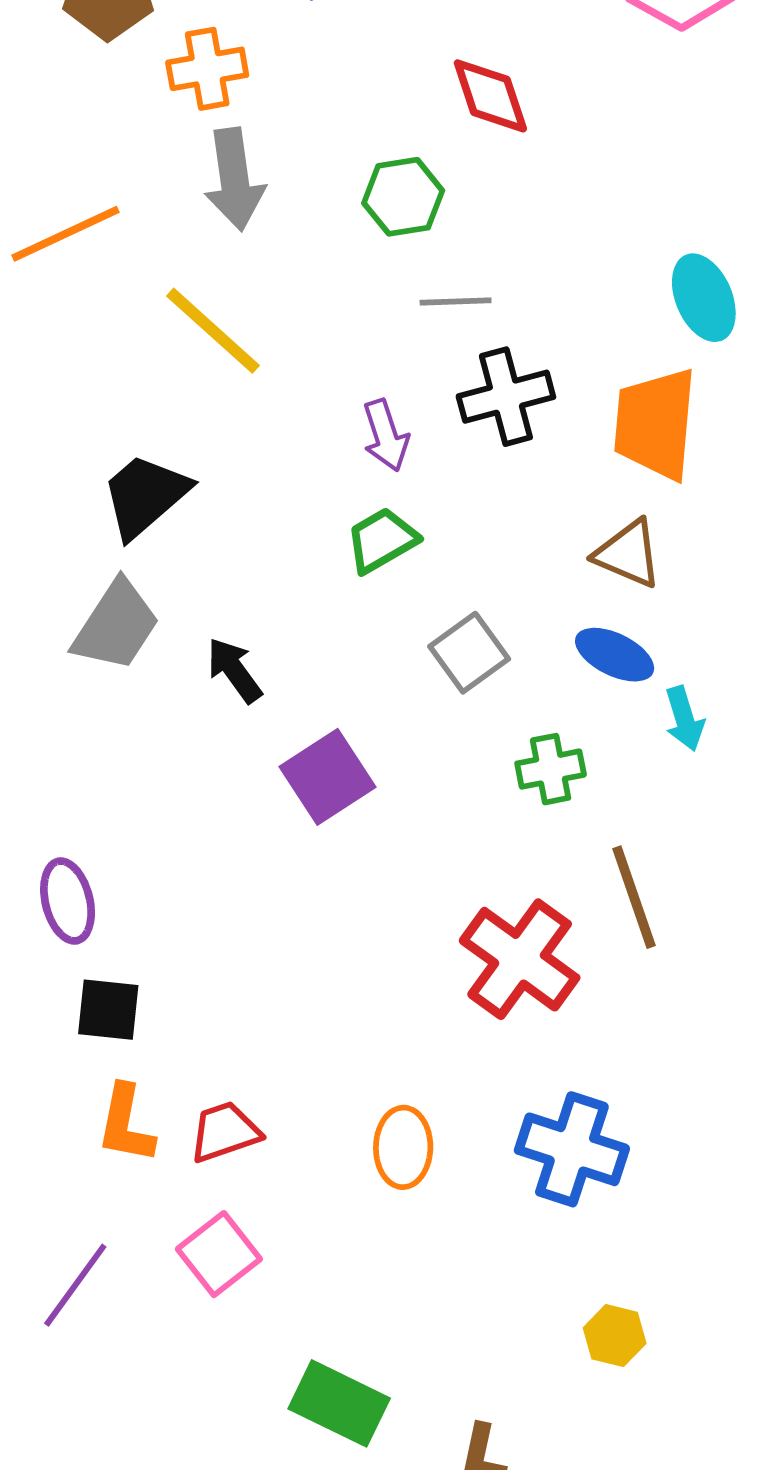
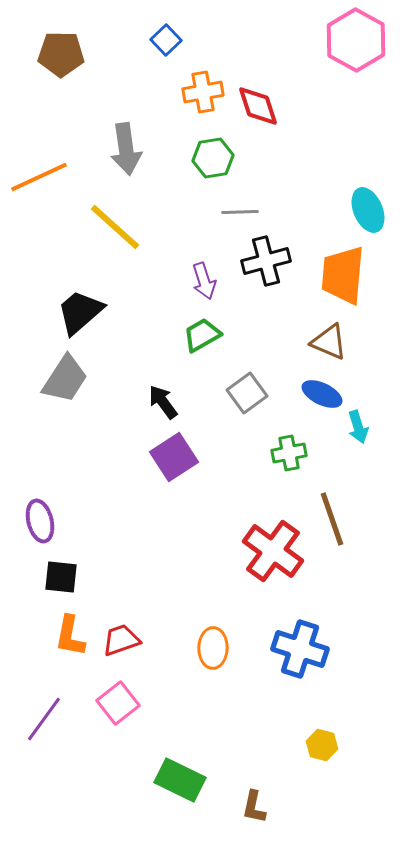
orange cross: (207, 69) -> (203, 92), moved
black arrow: (234, 670) -> (163, 402), moved

